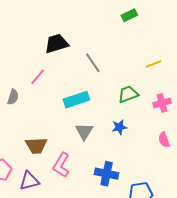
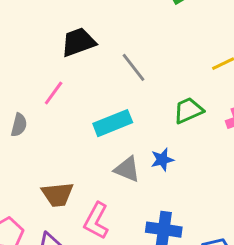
blue star: (119, 127) -> (162, 160), moved
gray triangle: (84, 131) -> (127, 169), turned -36

